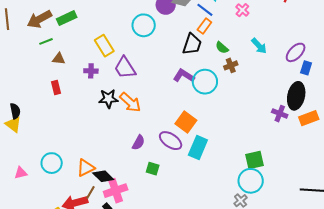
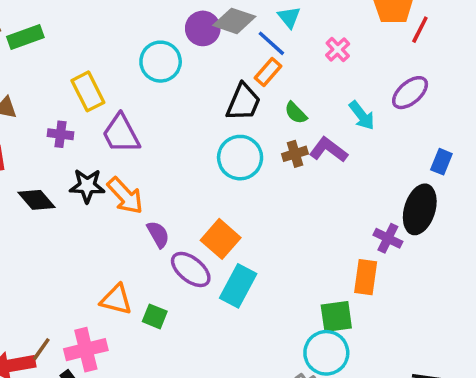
purple ellipse: (296, 52) -> (410, 93), moved
brown cross: (231, 65) -> (295, 154), moved
purple L-shape: (184, 76) -> (328, 150), moved
cyan circle: (205, 82) -> (240, 158), moved
orange rectangle: (309, 118) -> (366, 277), moved, turned -66
purple semicircle: (138, 142) -> (158, 234), moved, turned -63
orange triangle: (86, 168) -> (116, 299), moved, turned 36
black diamond: (103, 176) -> (37, 200), moved

